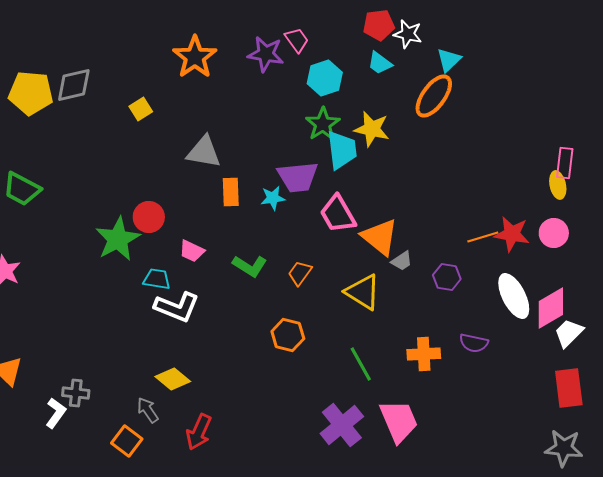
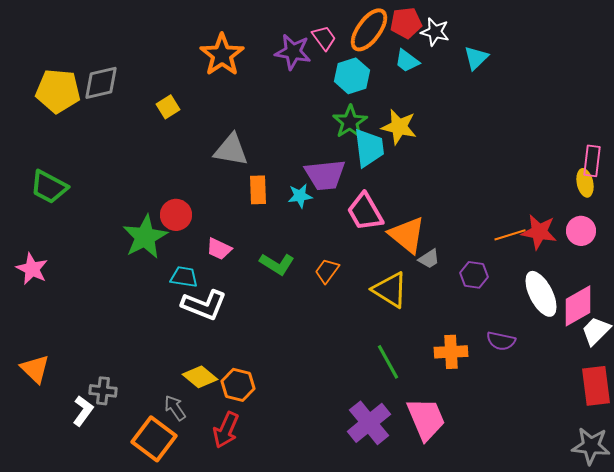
orange ellipse: (434, 96) -> (369, 30), moved
orange hexagon: (288, 335) -> (238, 385), moved
orange square: (127, 441) -> (154, 439), size x1.4

